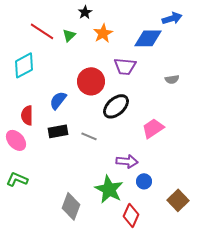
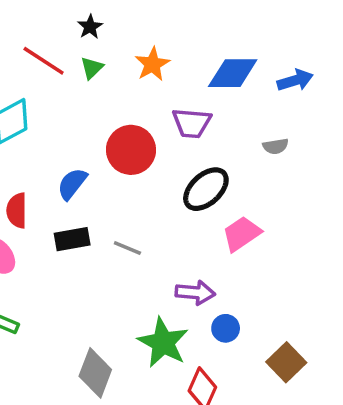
black star: (85, 12) -> (90, 27), moved
blue arrow: (172, 18) -> (295, 80), moved
black ellipse: (116, 106) -> (206, 189), moved

